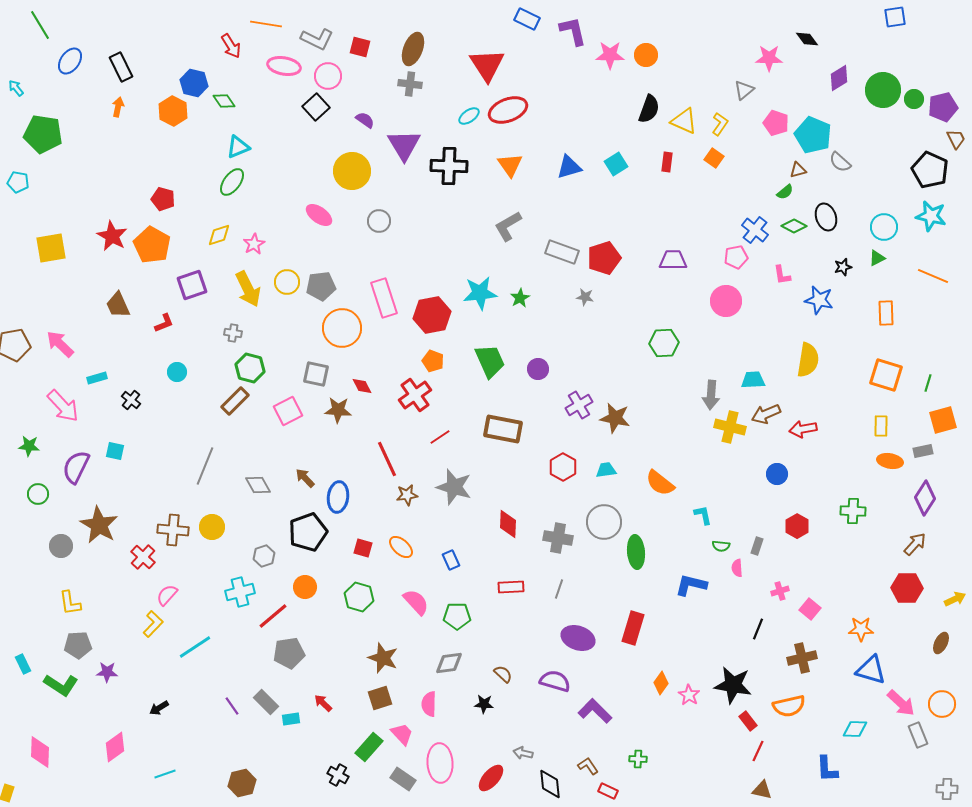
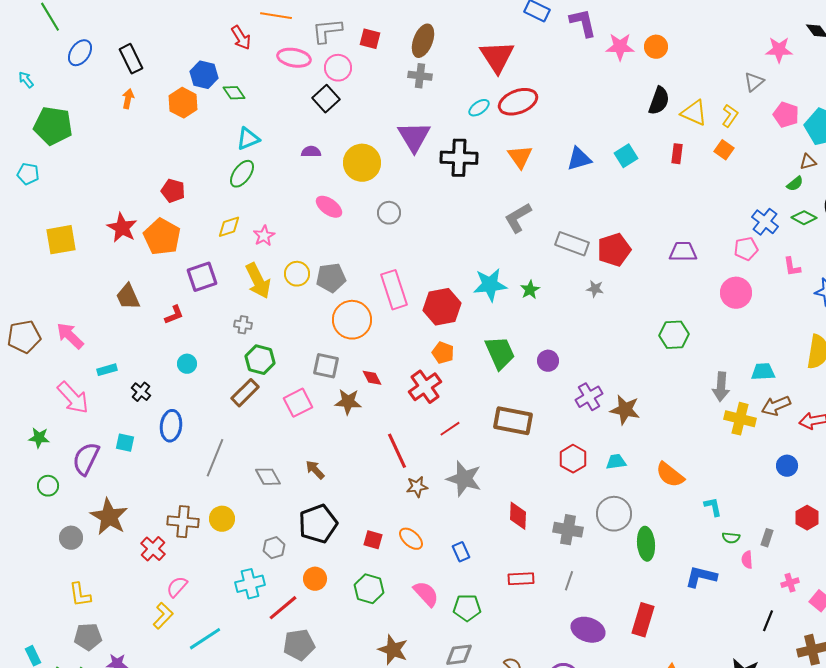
gray L-shape: (317, 39) -> (327, 31), turned 148
purple semicircle: (365, 120) -> (311, 152), moved, turned -36
blue ellipse: (338, 497) -> (171, 426), moved

